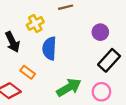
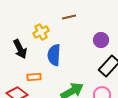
orange rectangle: (28, 72) -> (34, 77), turned -40

